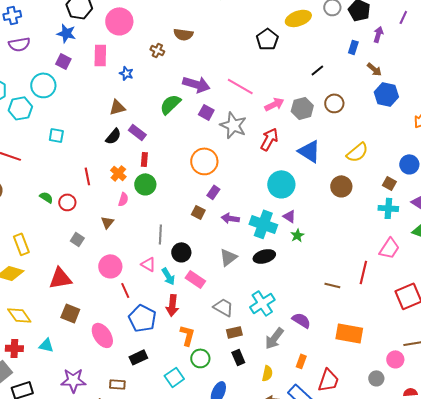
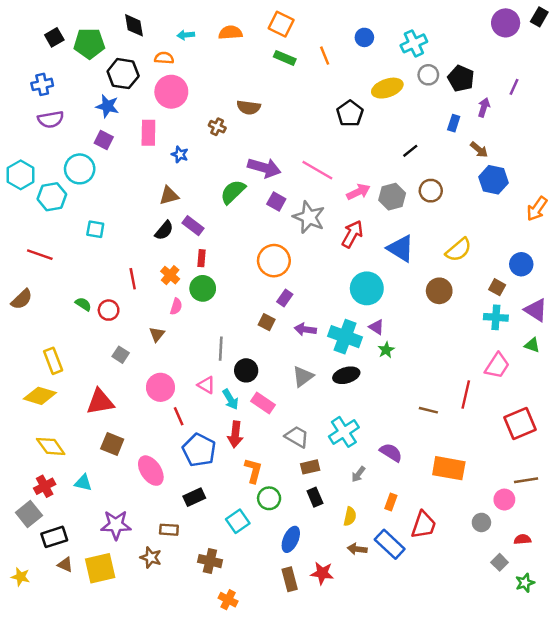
gray arrow: (274, 338) -> (358, 474), size x0.6
red cross: (14, 348) -> (45, 486), turned -30

